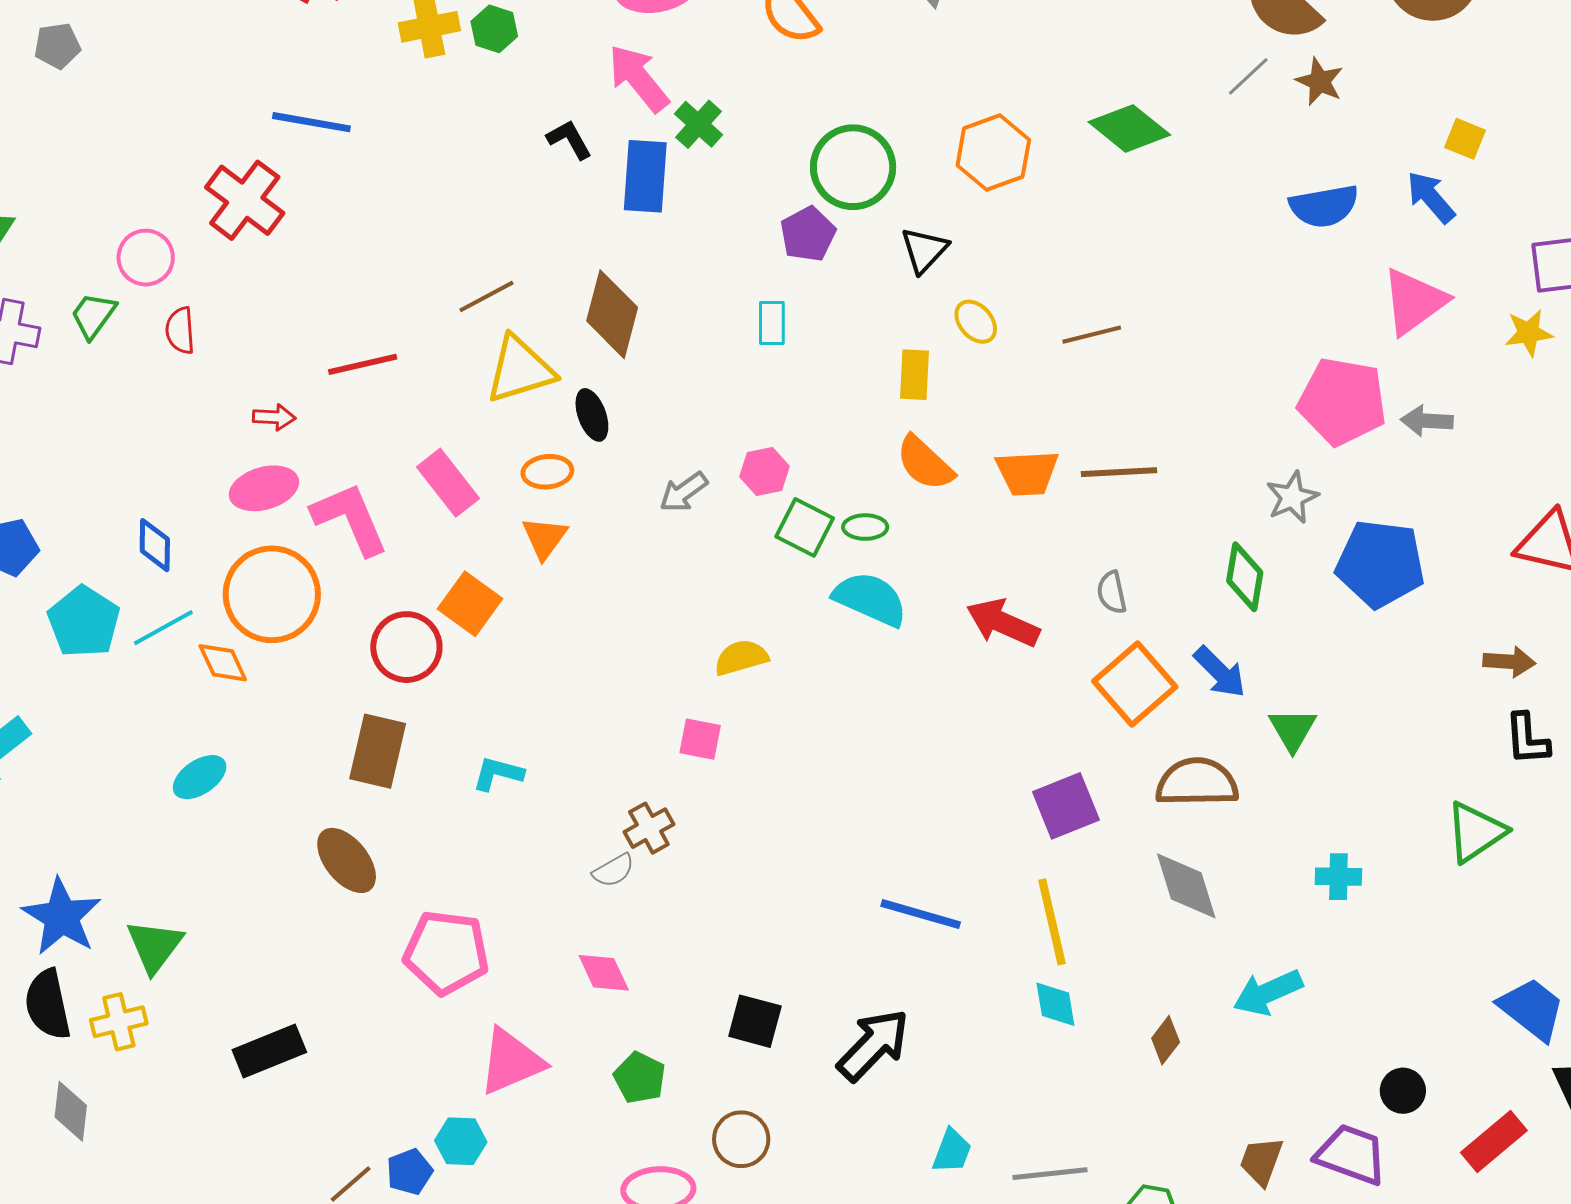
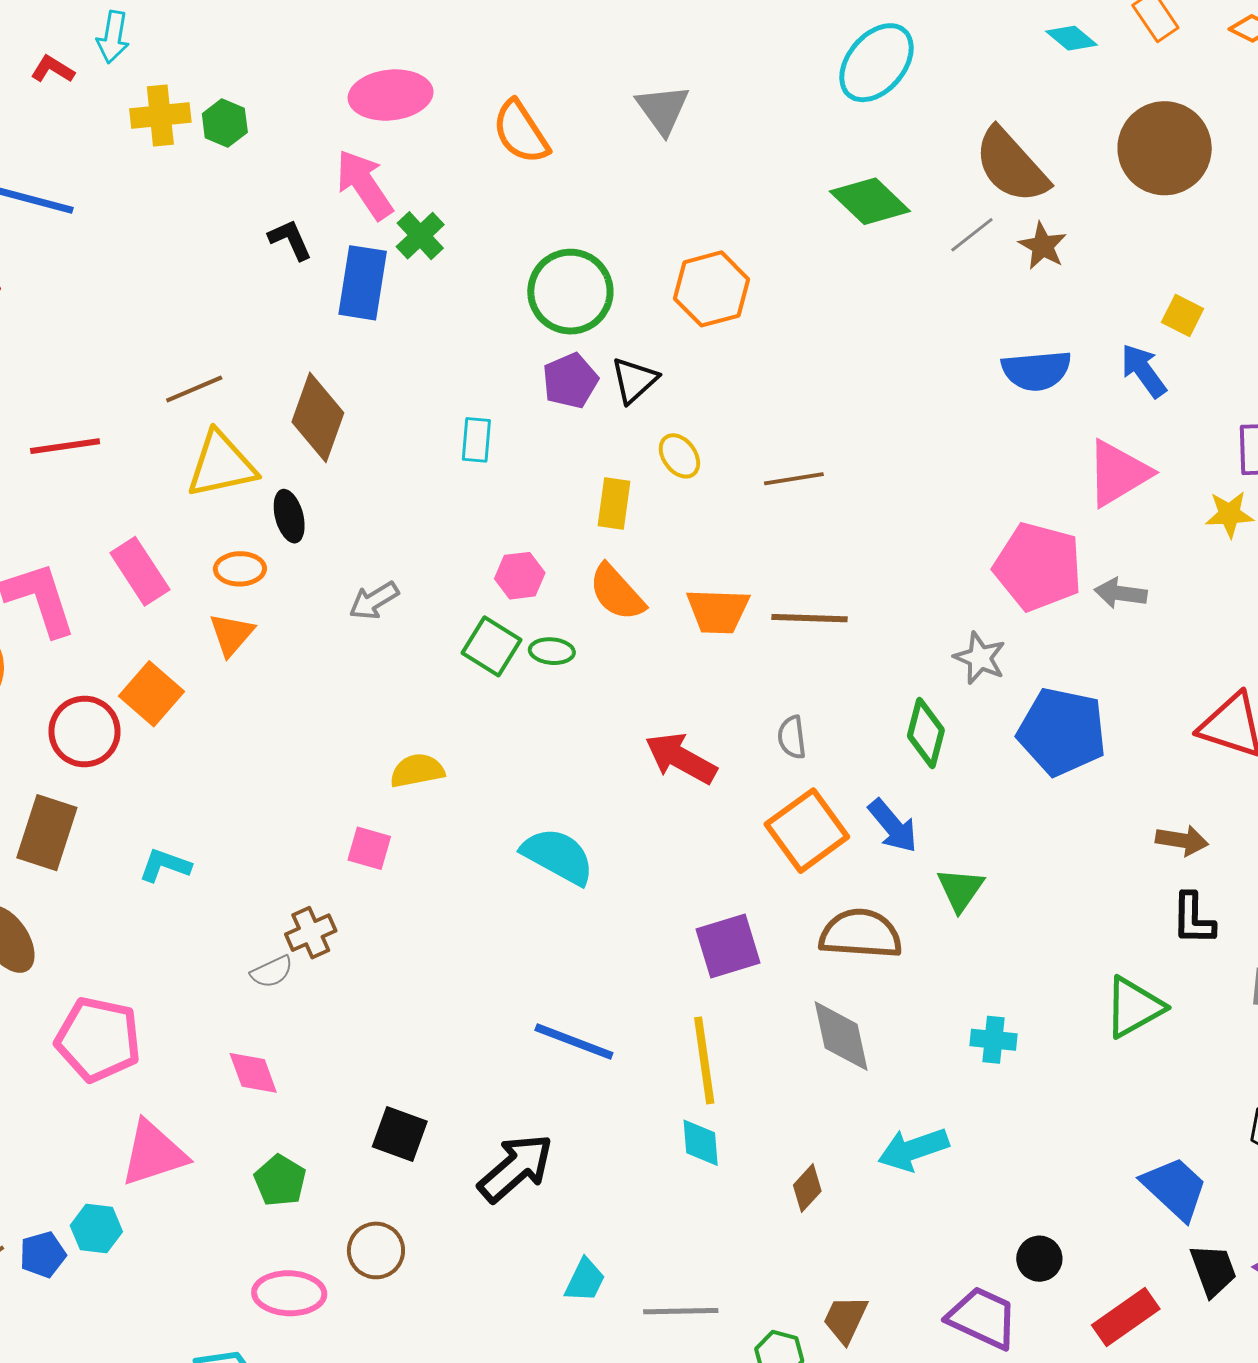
green diamond: (1129, 128) -> (870, 201), moved
purple pentagon: (808, 234) -> (570, 381), moved
pink hexagon: (764, 472) -> (520, 576), moved
gray star: (1292, 497) -> (980, 658), turned -30
cyan semicircle: (870, 599) -> (558, 856), moved
brown trapezoid: (1261, 1161) -> (845, 1319), moved

